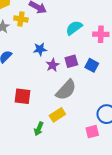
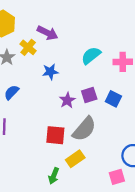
yellow cross: (21, 19) -> (28, 47), turned 32
blue star: (40, 49) -> (50, 72), moved
red square: (22, 96) -> (55, 135), moved

